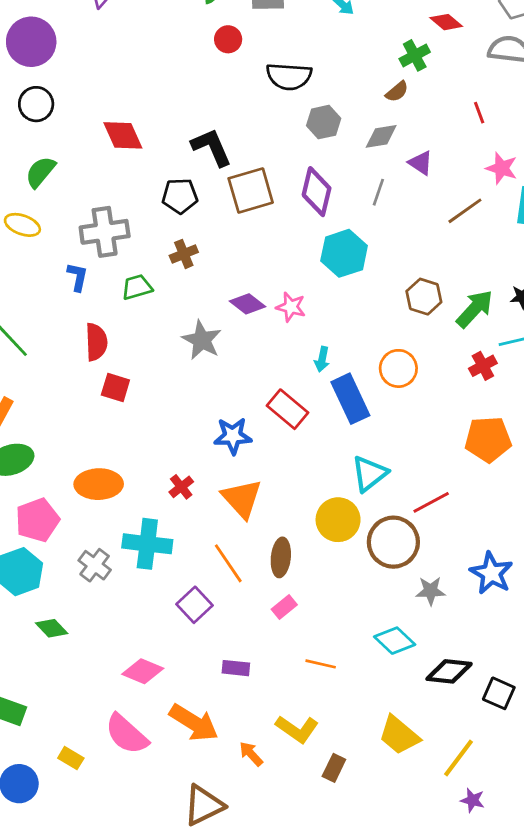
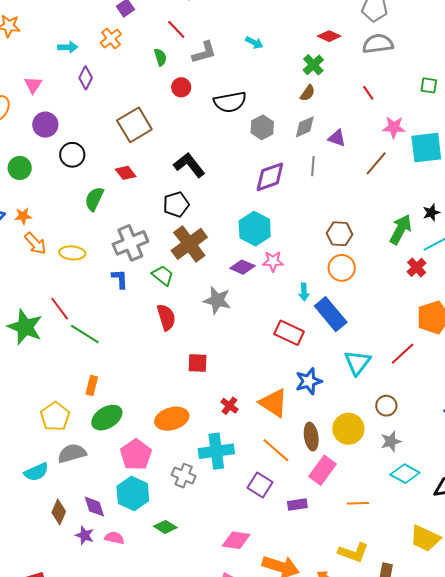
purple circle: (31, 42) -> (45, 125), size x0.7
black circle: (36, 104) -> (72, 155), moved
red diamond: (123, 135) -> (126, 173), size x0.7
green semicircle: (40, 172) -> (94, 199), moved
brown square: (251, 190) -> (134, 125), moved
purple diamond: (317, 192) -> (270, 177), turned 72
cyan hexagon: (344, 253) -> (255, 229), moved
brown cross: (184, 254) -> (189, 244), size x1.8
green trapezoid: (137, 287) -> (163, 275), turned 70
brown hexagon: (424, 297) -> (339, 234), moved
red semicircle: (96, 342) -> (166, 317), moved
orange circle: (398, 368) -> (342, 268), moved
red square: (115, 387) -> (198, 363), moved
blue star: (233, 436) -> (309, 381), moved
red line: (431, 502) -> (403, 354), moved
yellow circle: (338, 520) -> (348, 429), moved
brown circle: (393, 542) -> (386, 406), size x0.6
gray star: (431, 591) -> (391, 441), moved
pink rectangle: (284, 607) -> (322, 470), size x1.6
purple rectangle: (236, 668) -> (297, 504), moved

